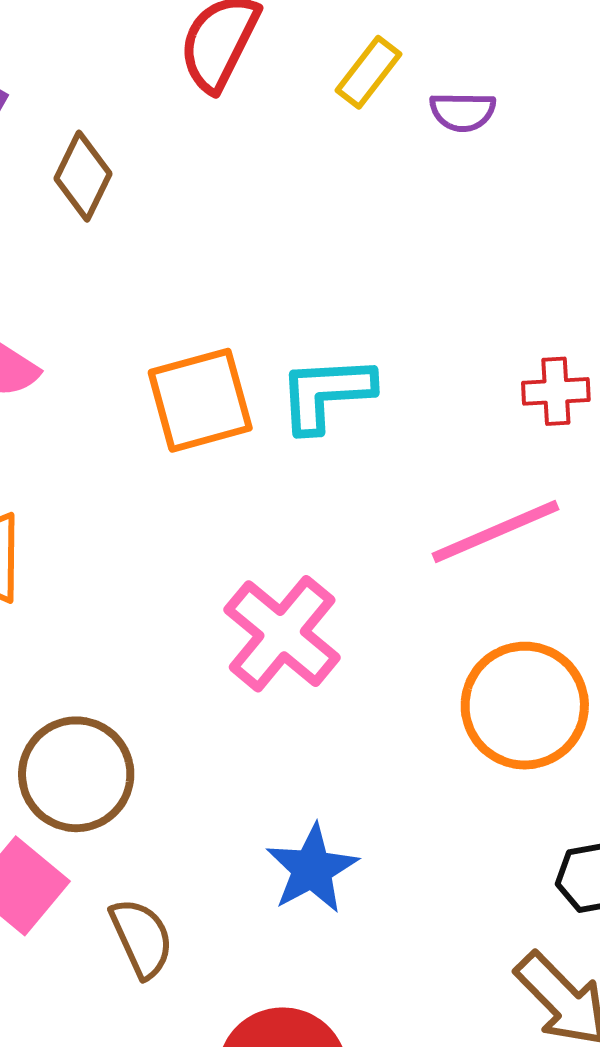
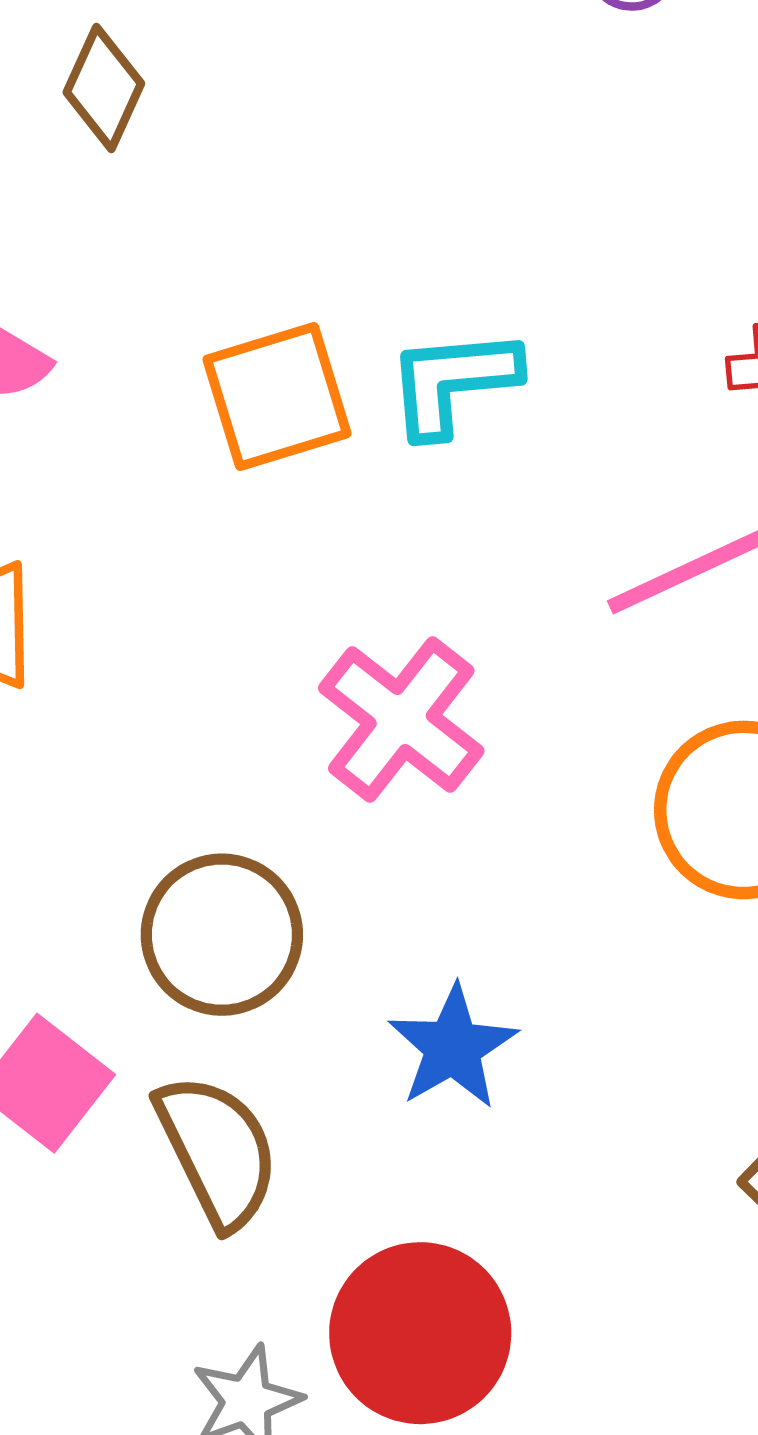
brown circle: (76, 774) -> (222, 935), moved
brown semicircle: (142, 938) -> (217, 1151), size x1.4

